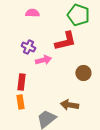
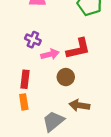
red L-shape: (65, 41) -> (78, 49), moved
brown circle: (83, 73) -> (66, 77), moved

